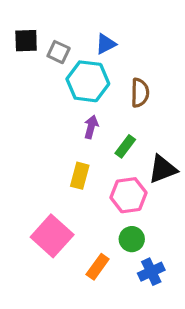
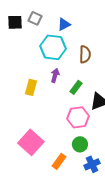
gray square: (59, 52) -> (35, 18), moved
yellow rectangle: (80, 176) -> (31, 87), moved

